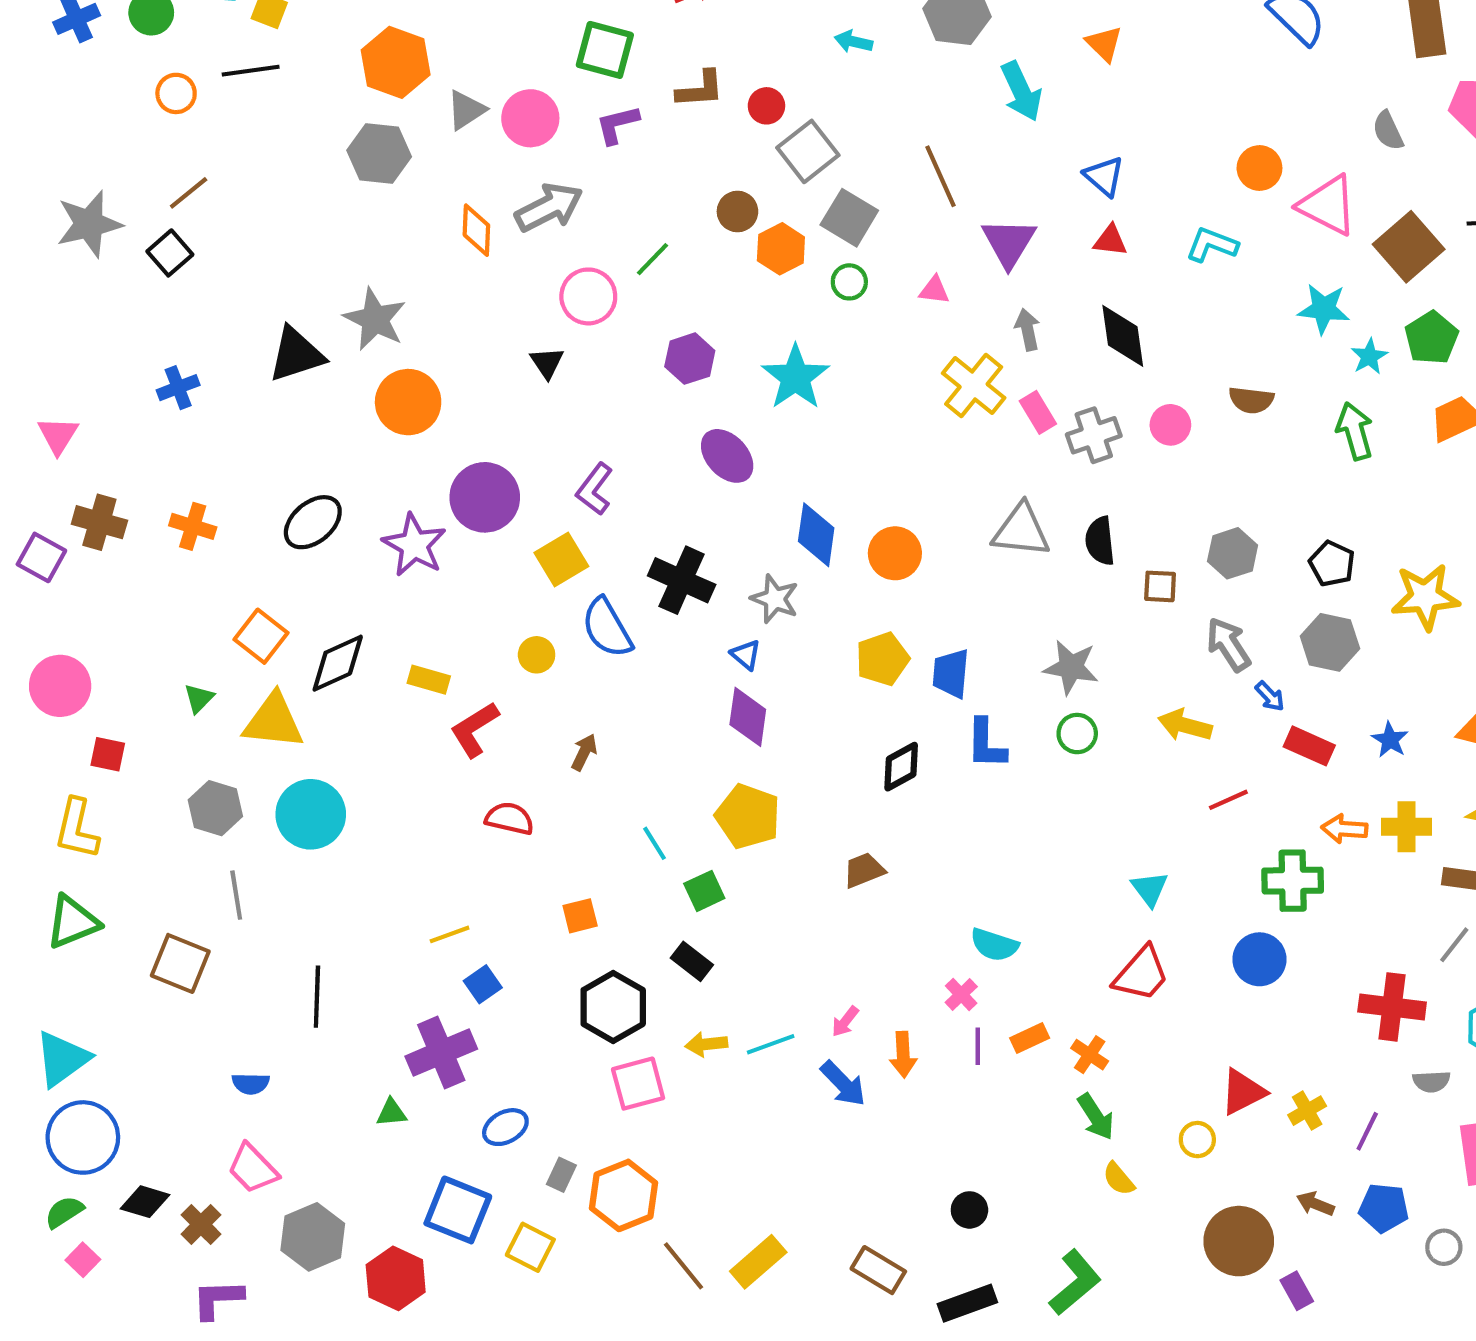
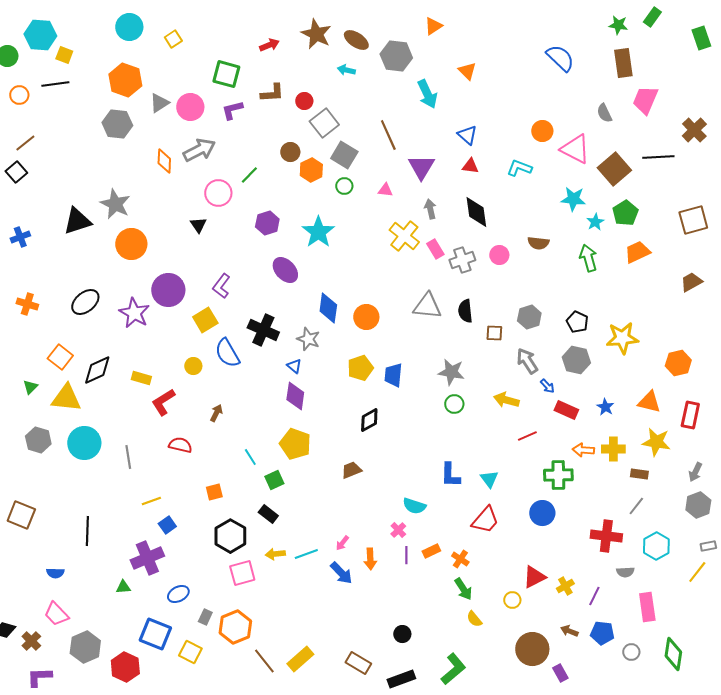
blue L-shape: (986, 744) -> (450, 475), moved
gray line: (236, 895) -> (128, 457), moved

